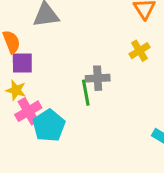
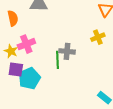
purple square: (22, 63) -> (16, 69), moved
pink cross: (28, 111) -> (26, 44), moved

